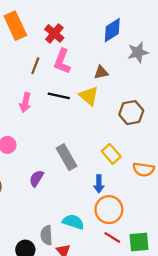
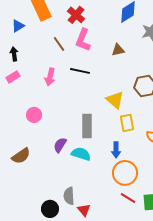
brown line: (35, 66) -> (59, 44), turned -56
yellow triangle: (89, 96) -> (115, 100), moved
yellow rectangle: (111, 154) -> (127, 123), turned 30
gray rectangle: (67, 157) -> (87, 126), turned 30
cyan semicircle: (73, 222) -> (81, 154), moved

